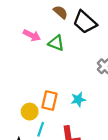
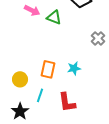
yellow circle: (30, 112) -> (20, 79), moved

